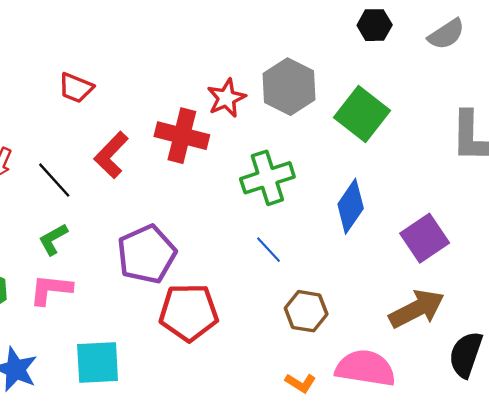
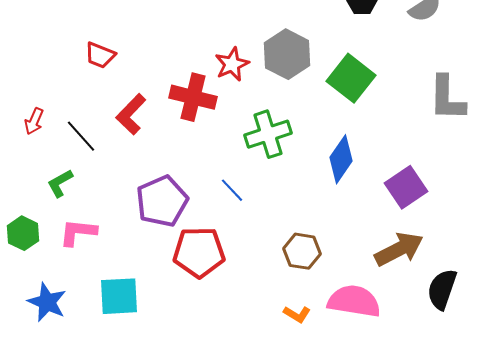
green L-shape: (53, 239) -> (60, 183), moved
blue line: (269, 250) -> (232, 190), moved

